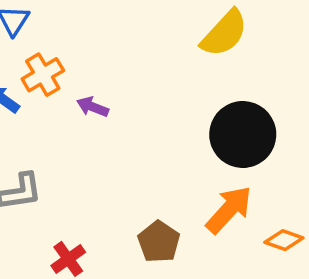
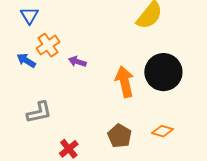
orange arrow: (229, 210) -> (125, 82), moved, turned -52
orange diamond: (284, 240) -> (163, 131), moved

